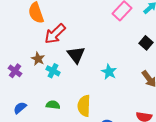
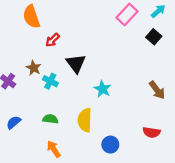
red arrow: (55, 34) -> (53, 40), size x0.6
black square: (146, 43) -> (154, 37), moved
cyan star: (109, 72) -> (103, 89), moved

